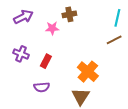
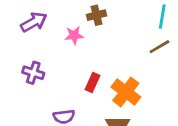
red rectangle: (46, 61) -> (93, 82), moved

